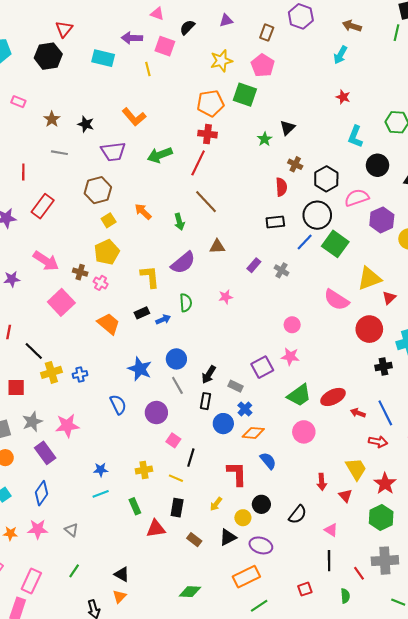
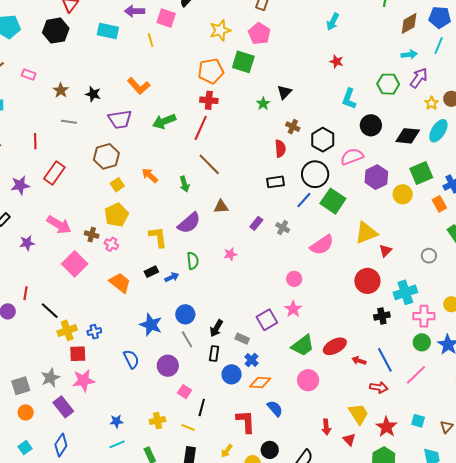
pink semicircle: (336, 300) -> (322, 245), moved, turned -65
pink star: (290, 357) -> (293, 309), turned 30
red square: (16, 388) -> (78, 354), moved

